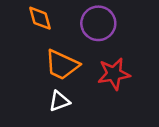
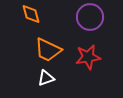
purple circle: (98, 23) -> (90, 17), moved

